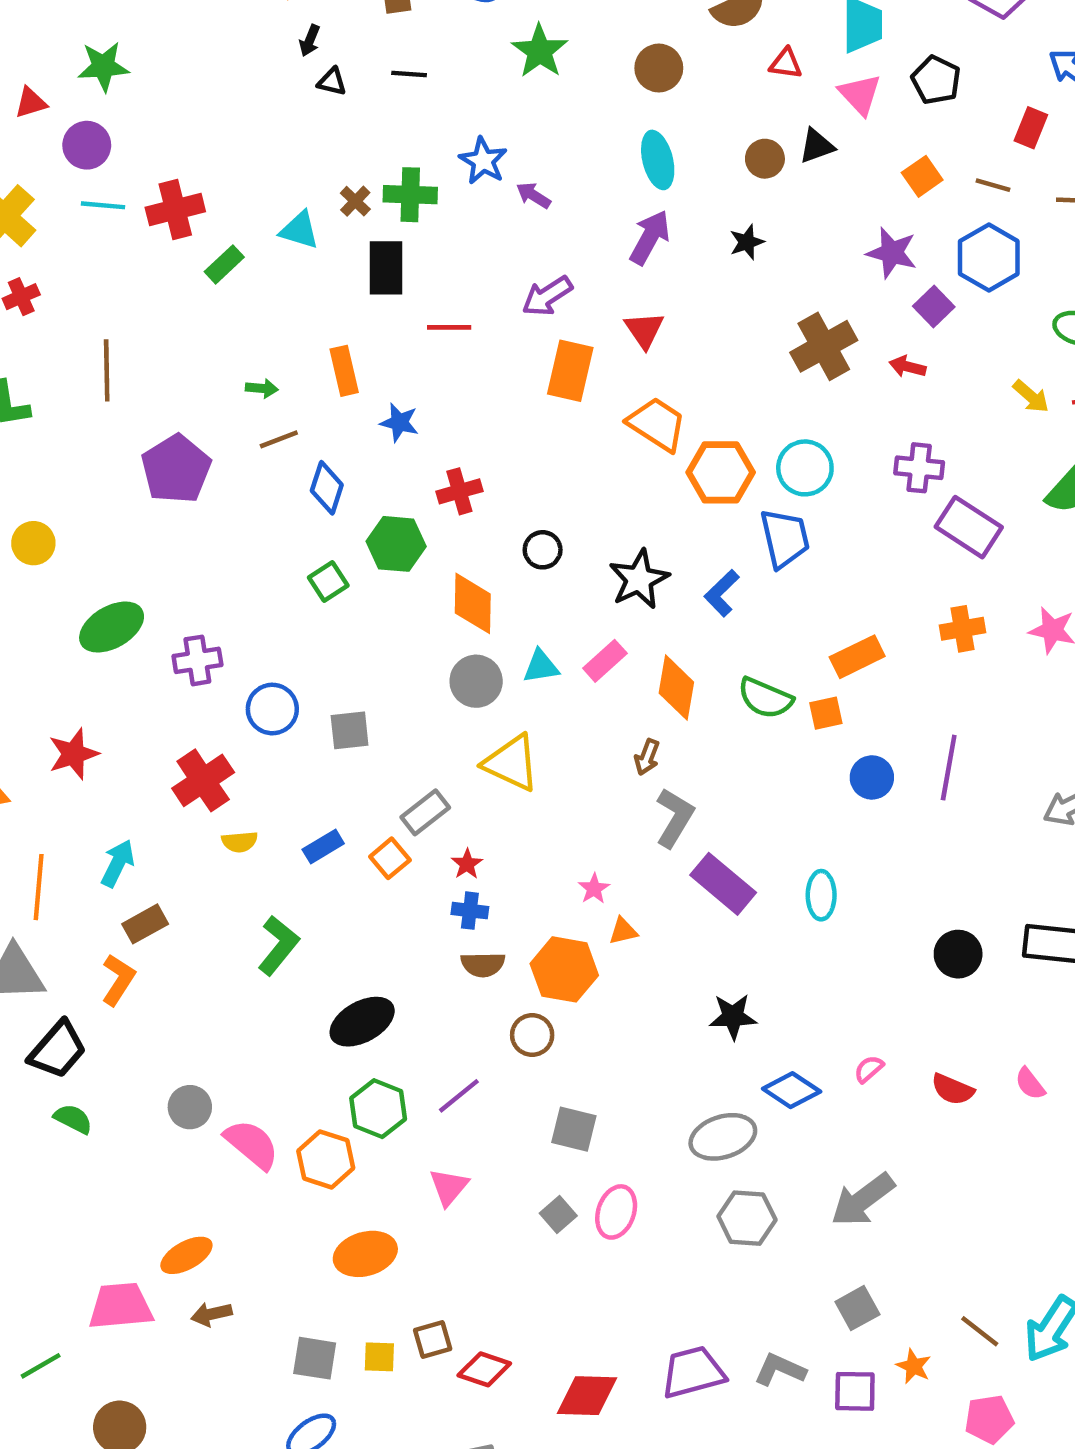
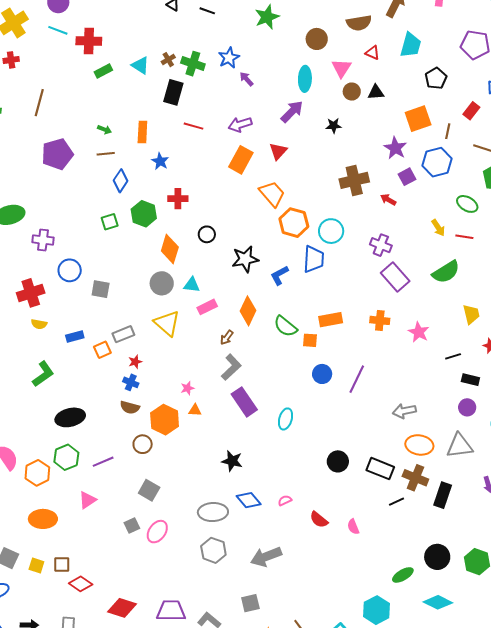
pink triangle: (860, 94) -> (341, 68), moved
orange square: (922, 176) -> (418, 119), size x1.5
brown line: (993, 185) -> (448, 131), turned 70
pink rectangle: (605, 661) -> (207, 307), moved

